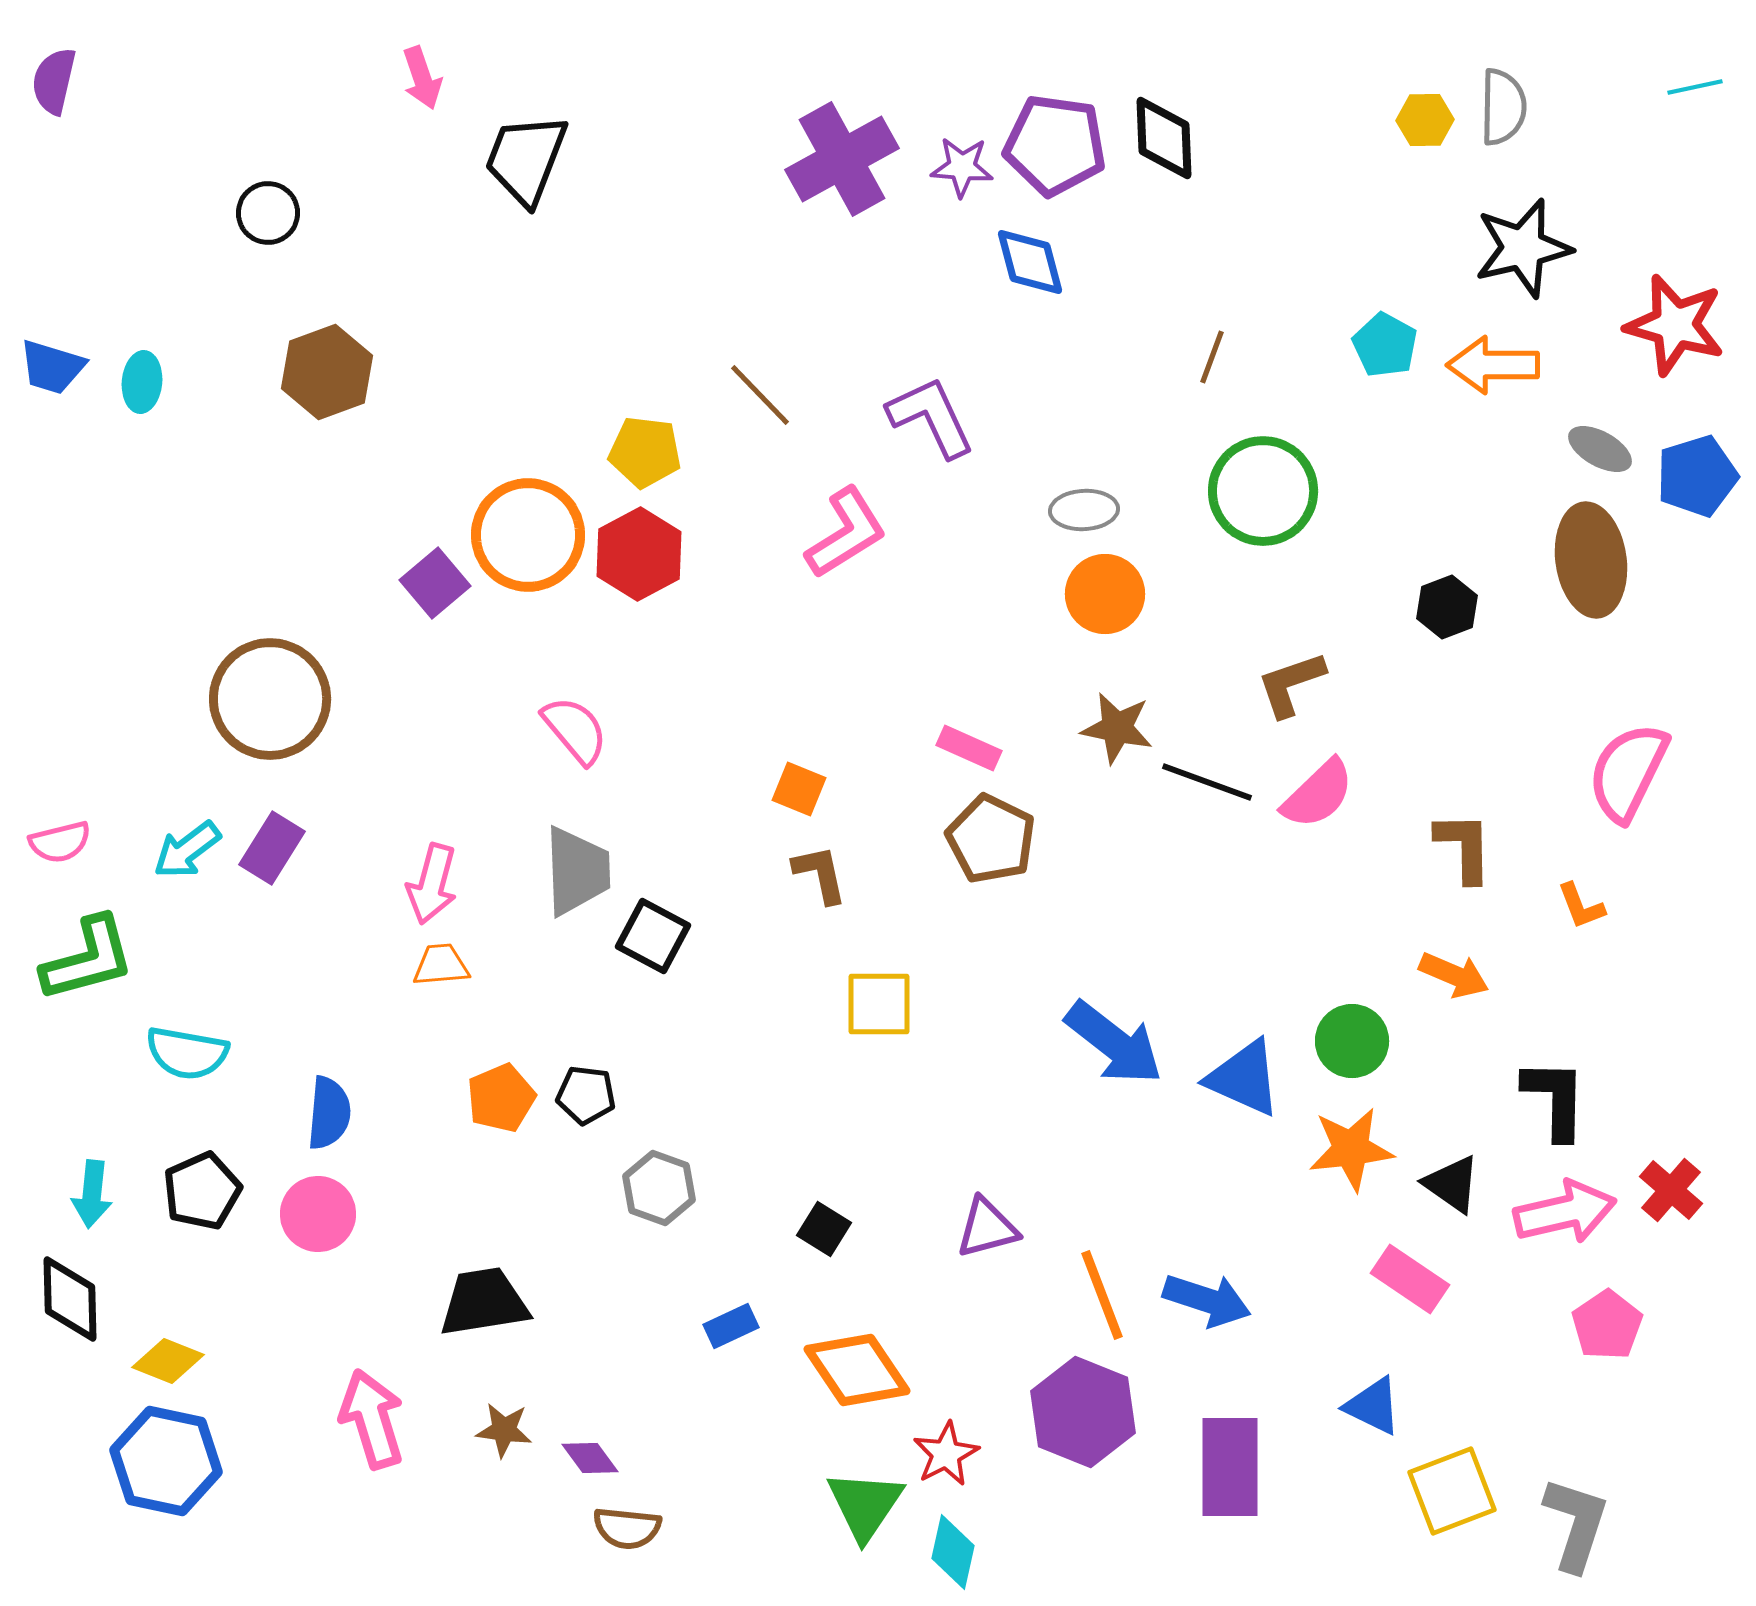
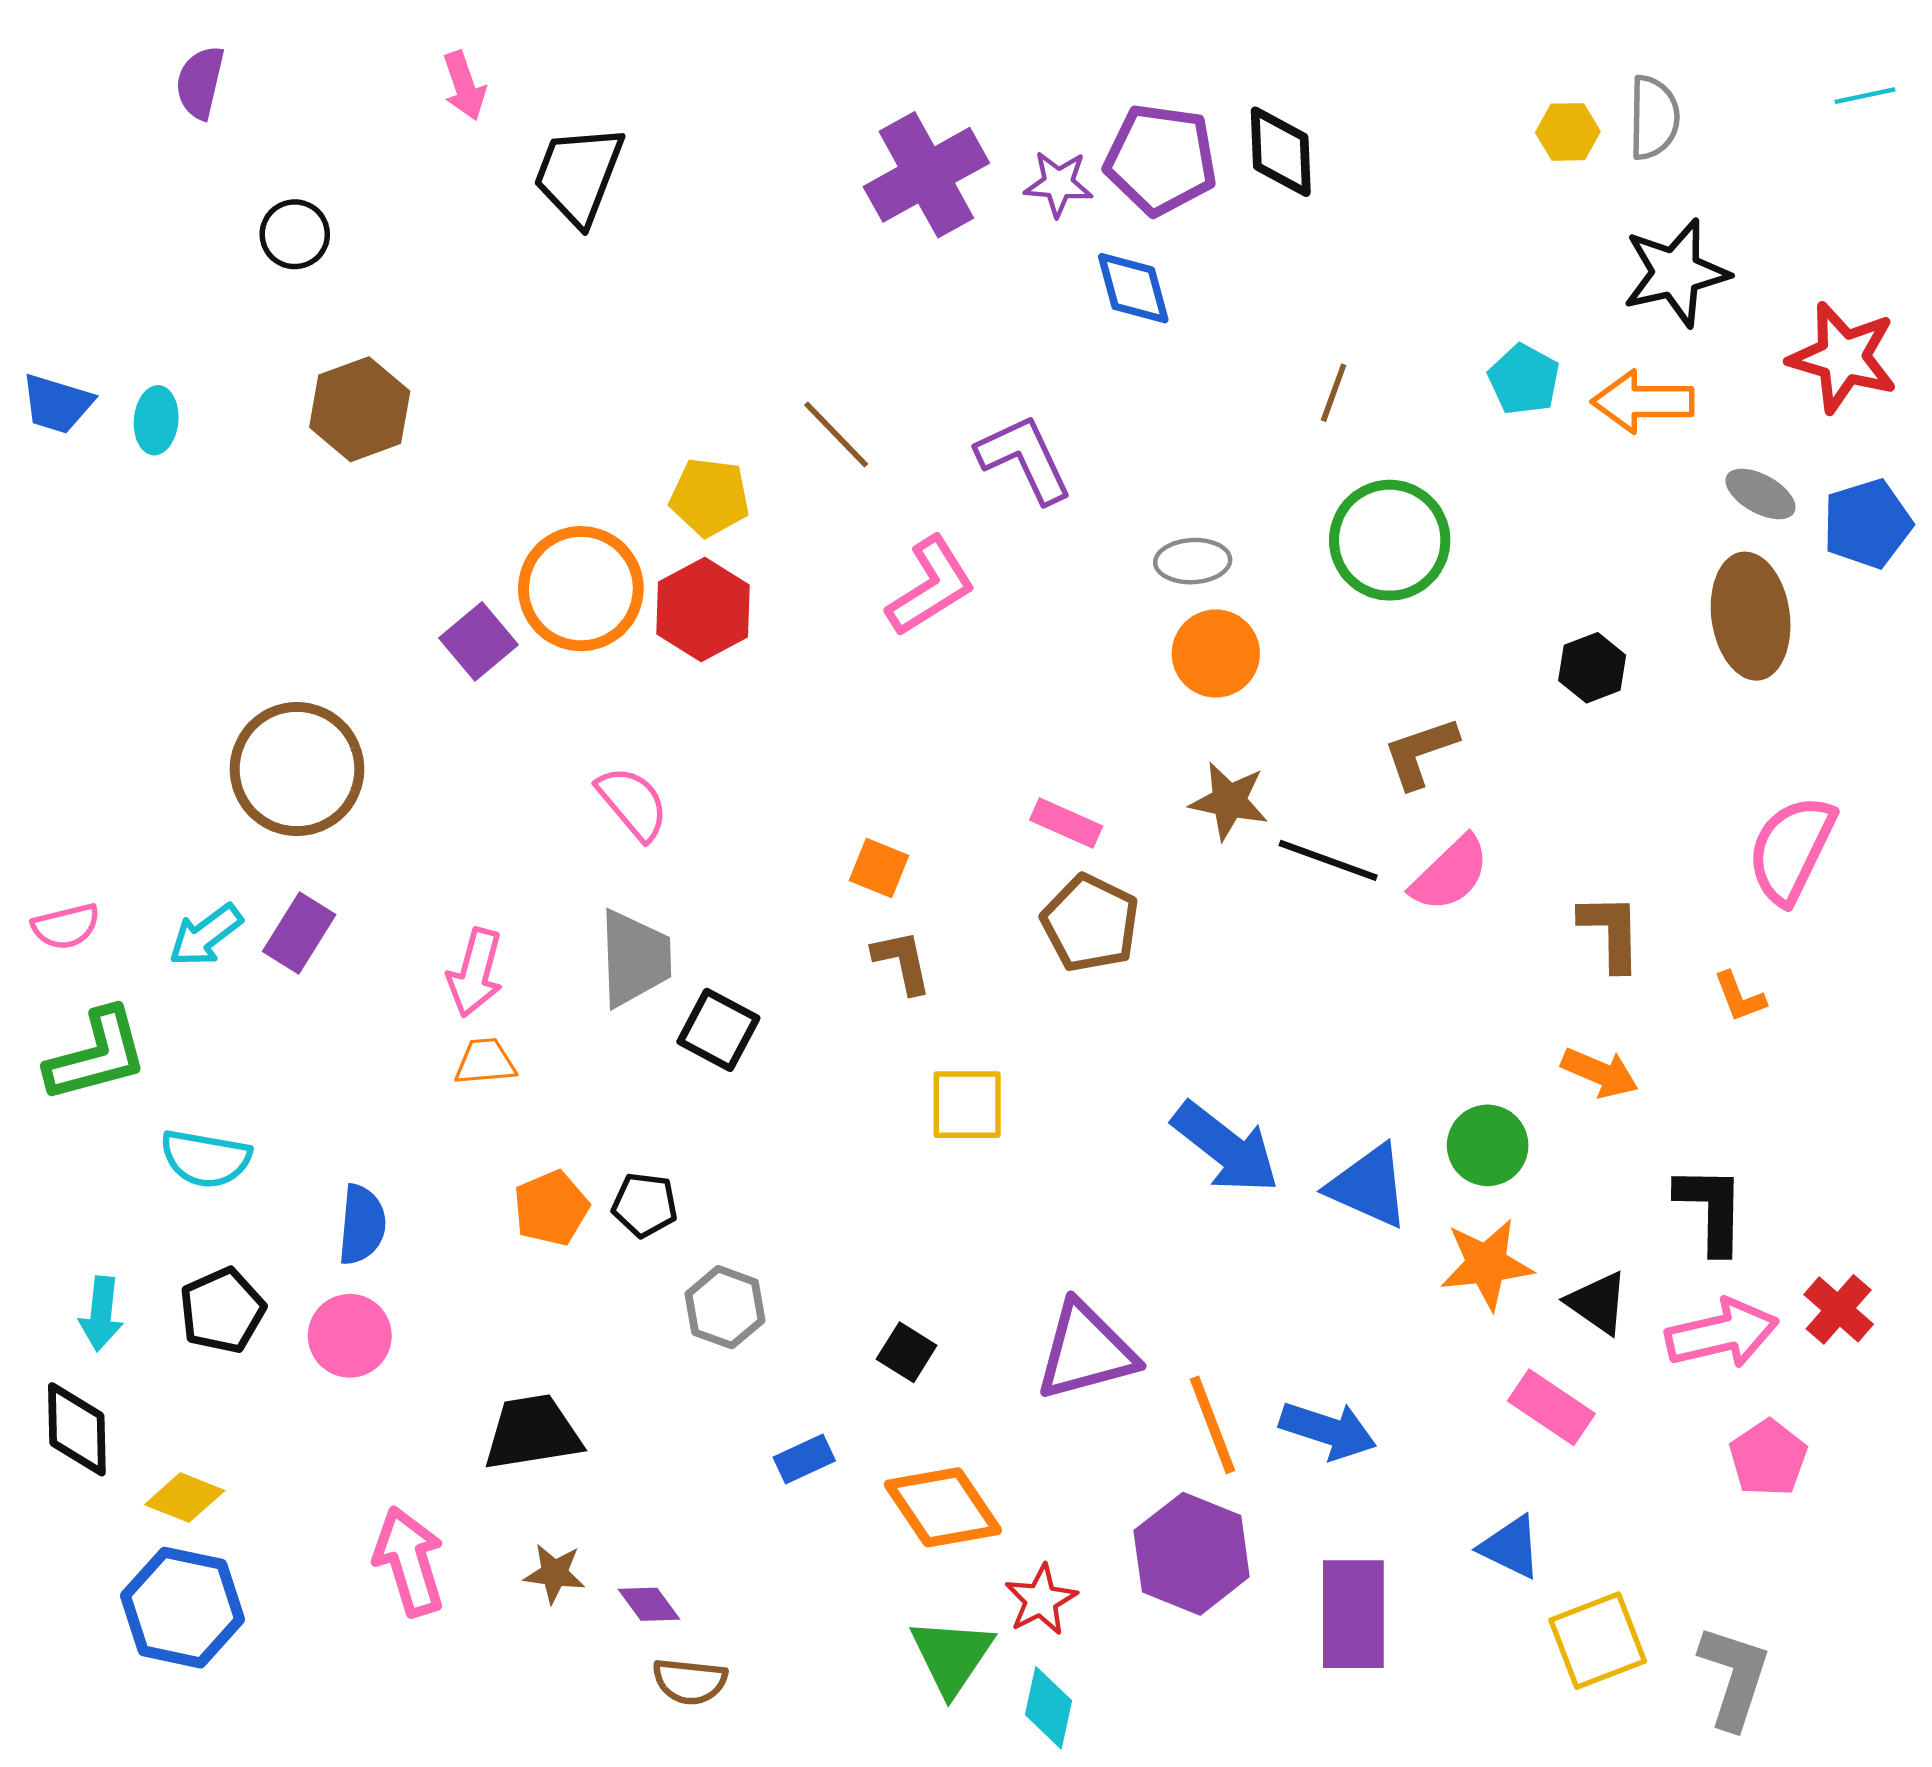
purple semicircle: (54, 81) -> (200, 82), moved
purple triangle: (987, 1228) -> (1086, 1351), size x1.5

